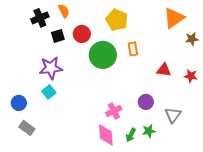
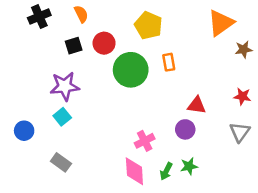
black cross: (40, 18) -> (39, 16), moved
red triangle: (164, 70) -> (197, 105), moved
gray triangle: (173, 115) -> (240, 132), moved
gray rectangle: (27, 128) -> (61, 162), moved

